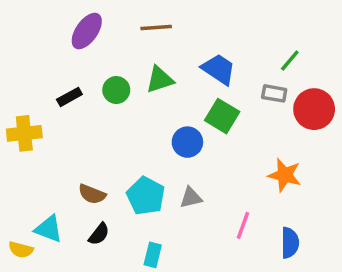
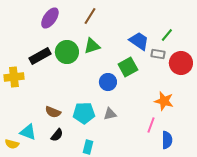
brown line: (156, 28) -> (90, 16), turned -54
blue trapezoid: (219, 69) -> (139, 41), moved
green circle: (116, 90) -> (67, 52), size x1.5
black rectangle: (69, 97) -> (40, 56), size x1.5
green square: (222, 116) -> (128, 67), turned 30
cyan pentagon: (146, 196) -> (84, 113), turned -30
pink line: (243, 225) -> (151, 125), moved

